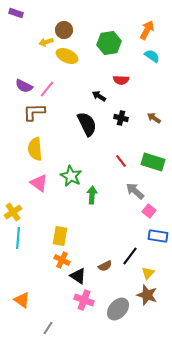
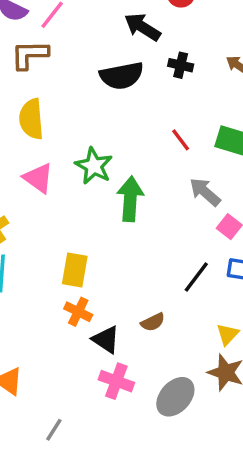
black arrow: (99, 96) -> (142, 27), size x1.5
black semicircle: (87, 124) -> (122, 76), turned 105
green arrow: (92, 195) -> (130, 199), size x1.4
black line: (130, 256) -> (196, 277), moved

